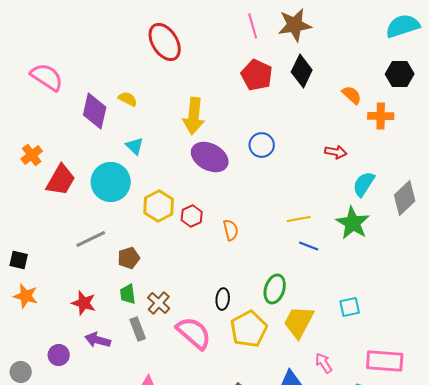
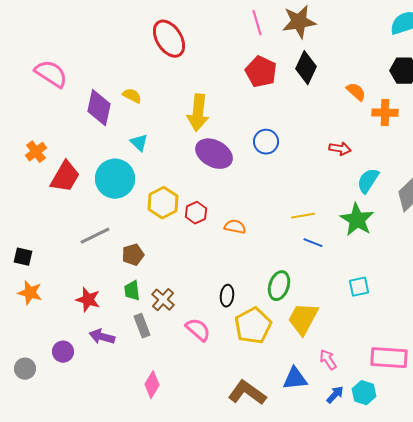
orange semicircle: (231, 230) -> (235, 227), turned -65
cyan square: (350, 307) -> (359, 287), moved
pink semicircle: (194, 333) -> (198, 330), size x0.7

